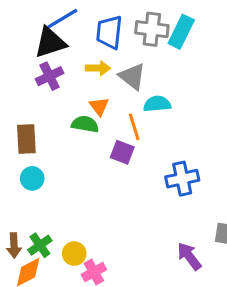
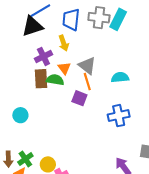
yellow arrow: (98, 68) -> (64, 43), turned 70
purple cross: (50, 76) -> (43, 57), moved
gray triangle: (132, 76) -> (87, 66), moved
cyan semicircle: (157, 104) -> (120, 77), moved
brown rectangle: (26, 139) -> (41, 79), moved

